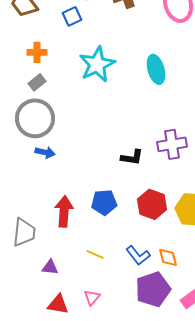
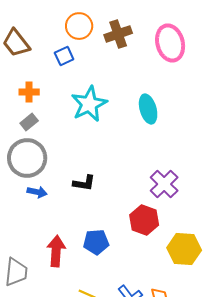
purple cross: (172, 144) -> (164, 184), turned -36
black L-shape: (132, 157) -> (84, 183), moved
red hexagon: (152, 204) -> (144, 220), moved

